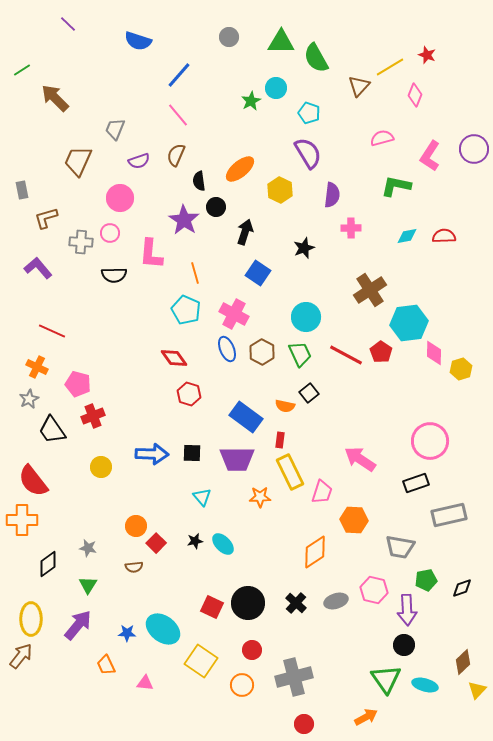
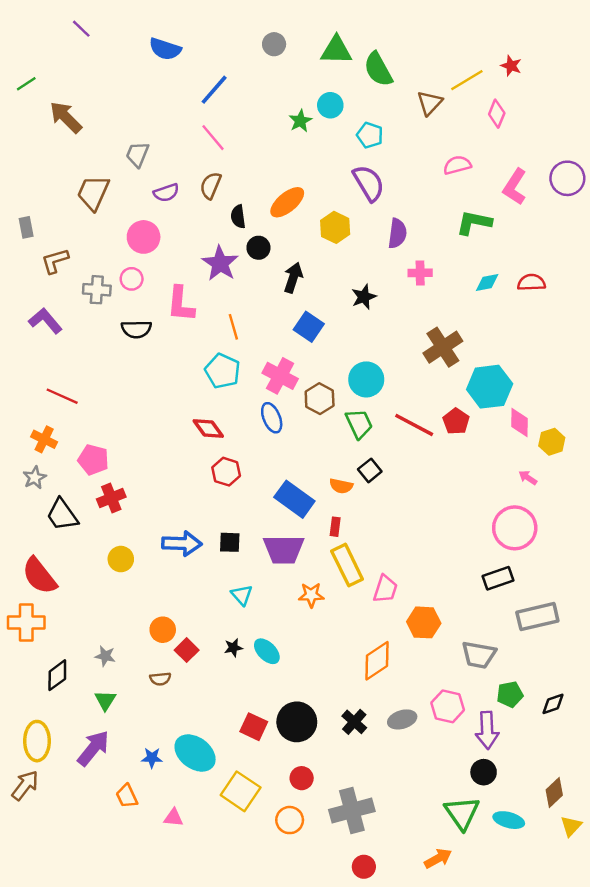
brown hexagon: (262, 352) -> (320, 399), moved
pink arrow: (360, 459) -> (528, 478), moved, size x0.5

